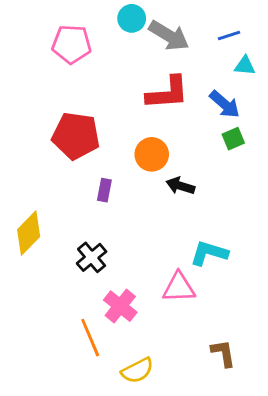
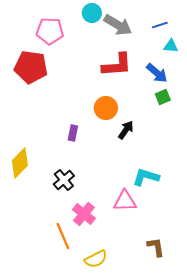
red pentagon: (76, 136) -> (31, 67), moved
black arrow: (180, 186) -> (126, 130), turned 108

